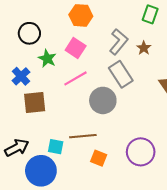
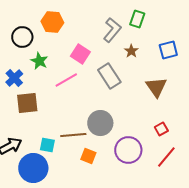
orange hexagon: (81, 15) -> (52, 22), moved
gray L-shape: (119, 42) -> (112, 30), moved
pink square: (76, 48) -> (80, 54), moved
gray circle: (103, 100) -> (100, 123), moved

